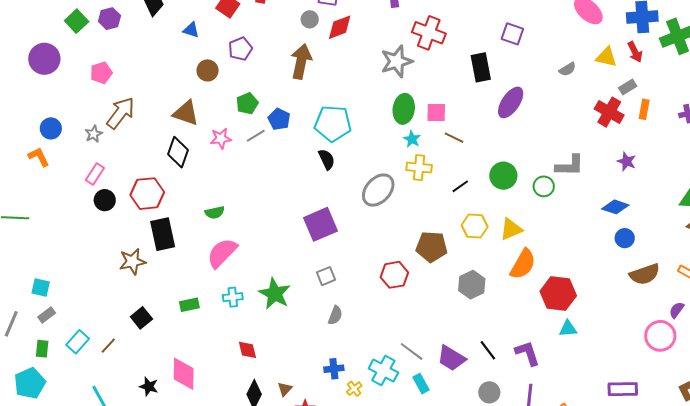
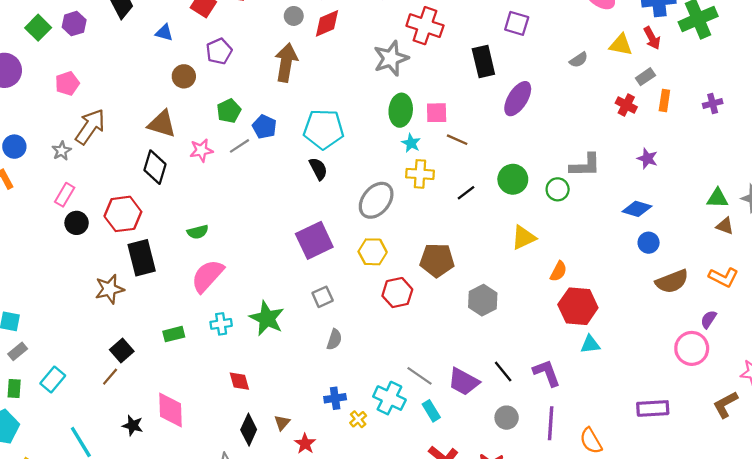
red cross: (609, 112) -> (626, 105), size x0.7
yellow hexagon: (475, 226) -> (373, 252), moved
orange semicircle: (523, 264) -> (558, 271), moved, size x0.6
brown line: (108, 346) -> (110, 377), moved

